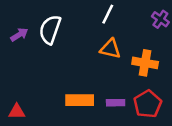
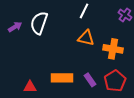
purple rectangle: (116, 103) -> (90, 80), turned 56
red triangle: (17, 112) -> (30, 87), moved

